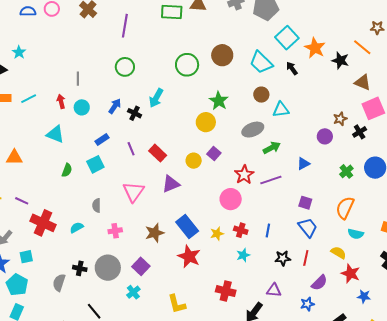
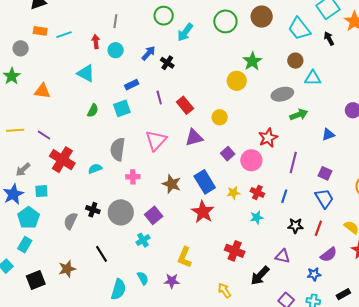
cyan arrow: (156, 98) -> (185, 32), moved
purple square: (214, 154) -> (228, 154), moved
purple line: (271, 180) -> (293, 163), moved, turned -65
gray semicircle: (97, 205) -> (118, 149), size x1.6
brown star: (155, 233) -> (172, 184), turned 30
yellow L-shape: (177, 304) -> (184, 257), turned 30

